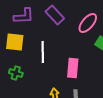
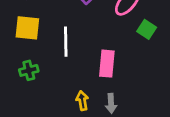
green cross: (16, 73) -> (29, 70), turned -32

